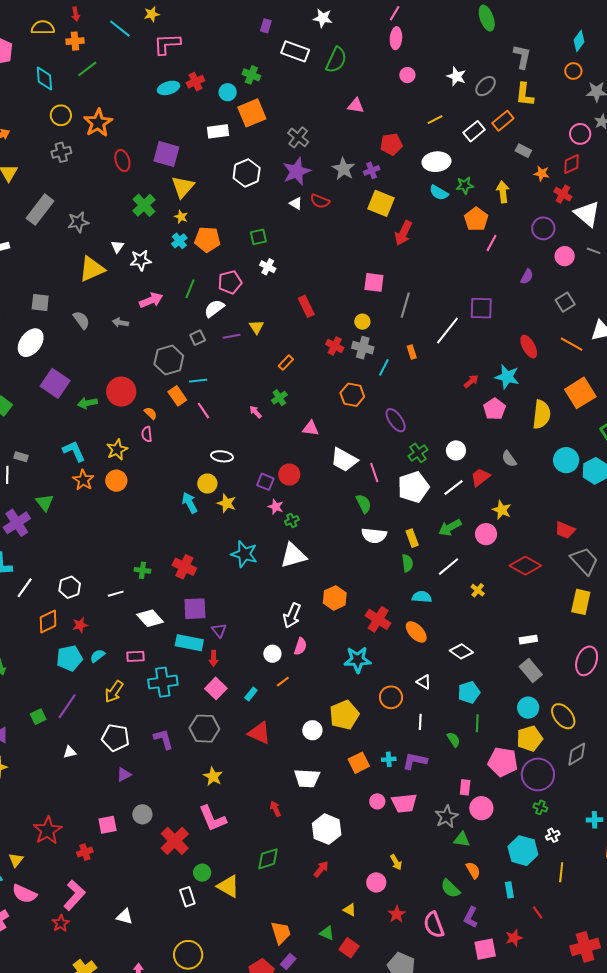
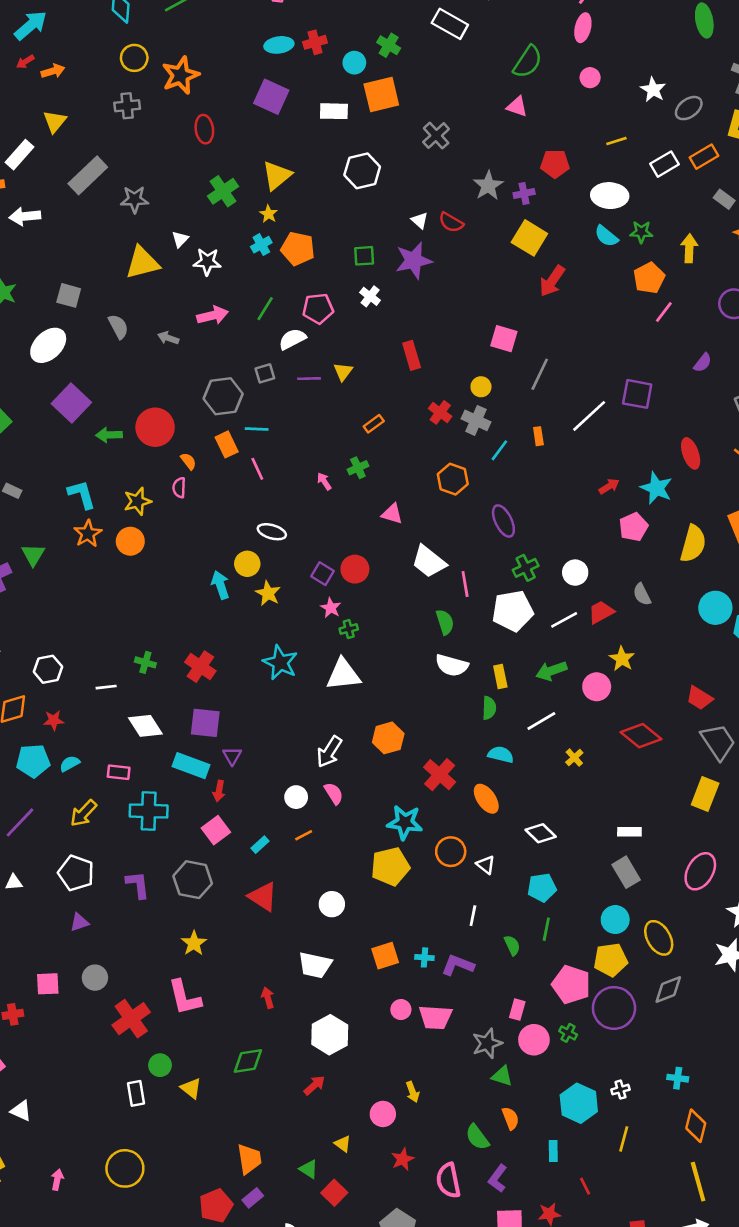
green semicircle: (336, 60) -> (528, 62), moved
purple square: (166, 154) -> (271, 97), moved
purple star: (297, 171) -> (414, 260), moved
pink semicircle: (300, 646) -> (334, 793), turned -60
orange circle: (391, 697) -> (451, 852), moved
yellow pentagon: (344, 715) -> (390, 867), moved
green cross: (540, 807) -> (568, 1033), moved
yellow triangle: (228, 886) -> (191, 1088), size x0.7
white triangle: (125, 917) -> (21, 1111), moved

